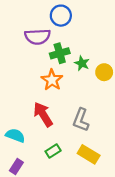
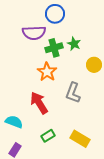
green star: (82, 63) -> (74, 44), moved
gray L-shape: (81, 120) -> (73, 93), moved

